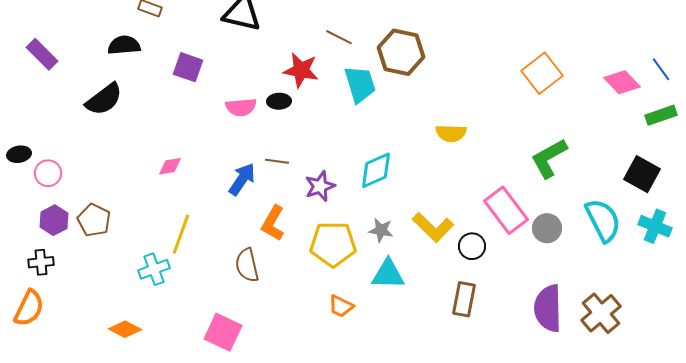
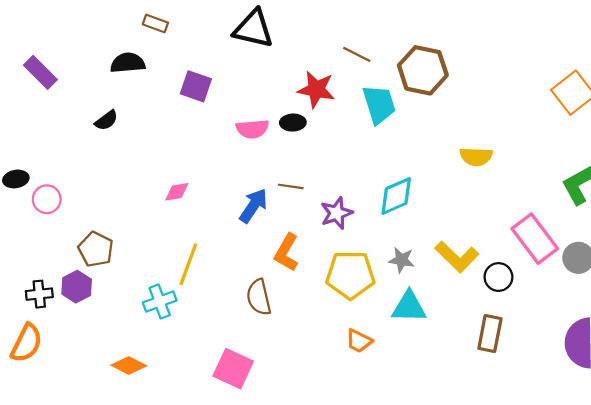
black semicircle: (104, 99) -> (106, 120), size x0.6
purple hexagon: (54, 220) -> (77, 287), moved

